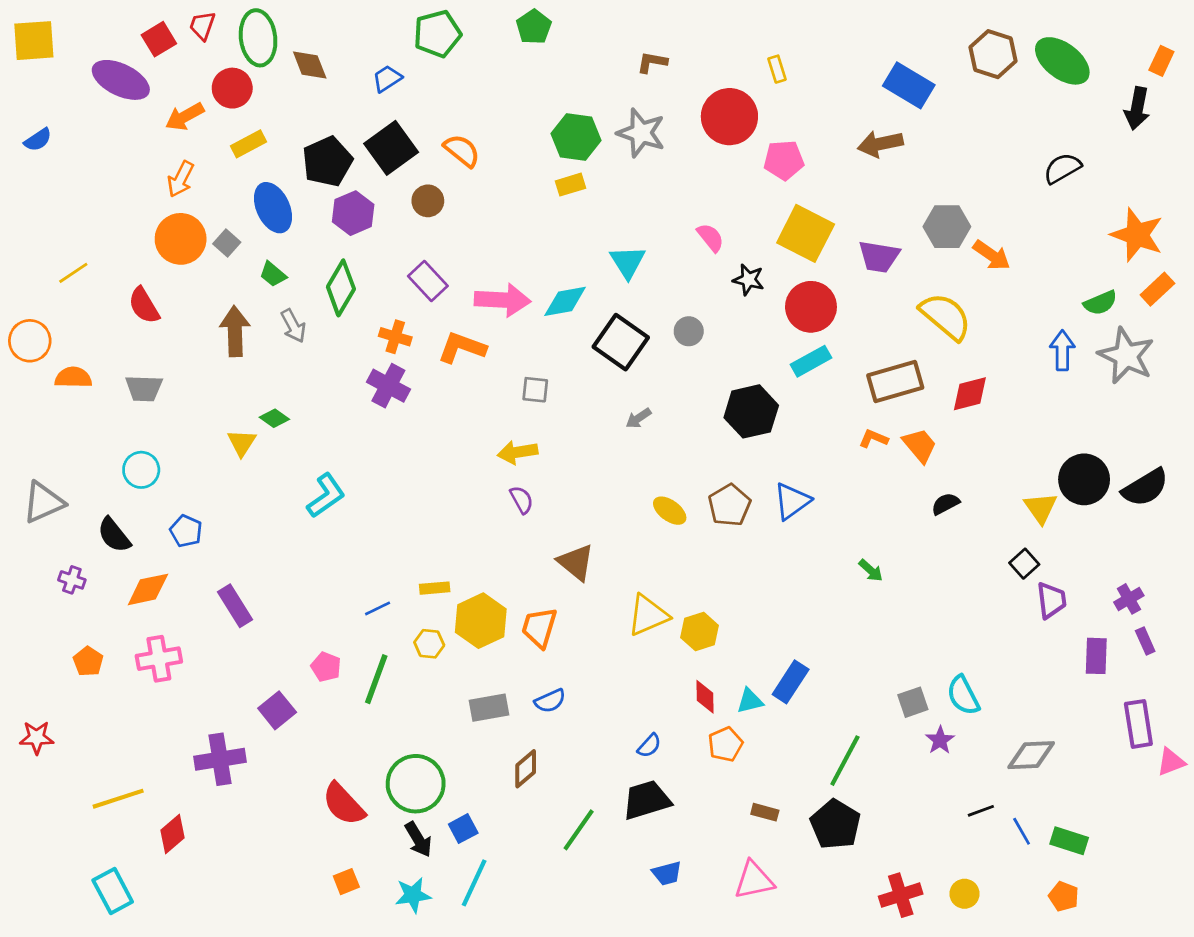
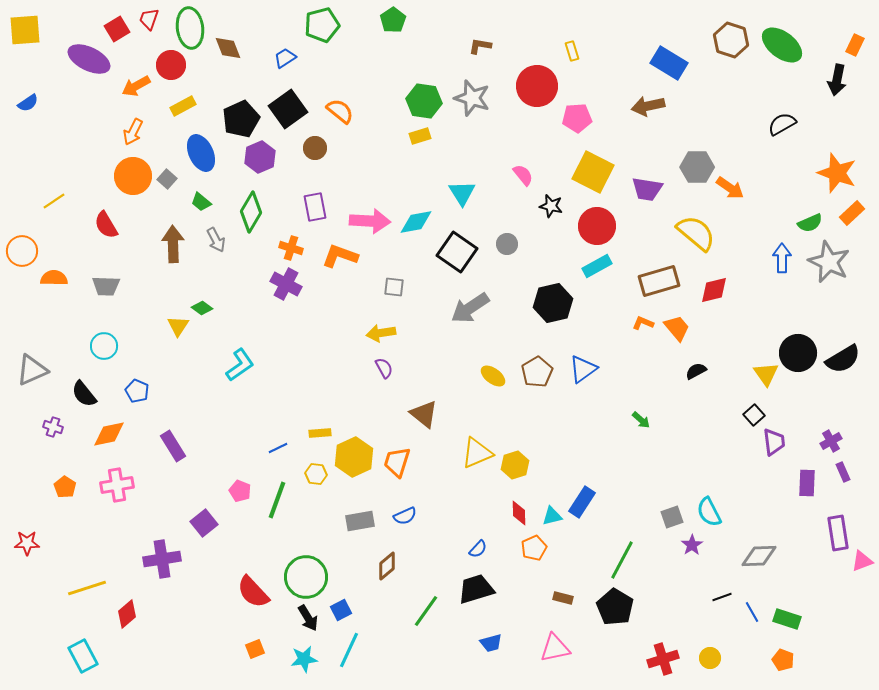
purple rectangle: (428, 281) -> (315, 207), turned 32
gray arrow: (638, 418) -> (470, 308), size x2.0

